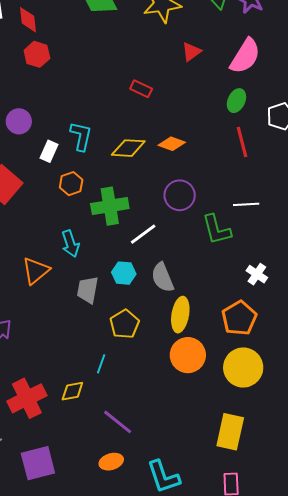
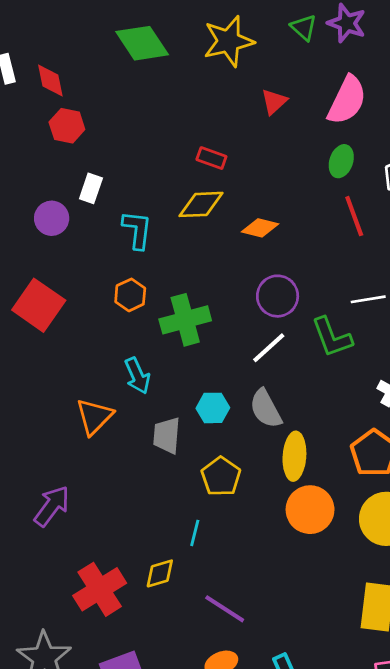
yellow diamond: (128, 148) -> (201, 204), moved
white rectangle: (49, 151) -> (91, 188), moved
white line: (143, 234) -> (269, 348), moved

